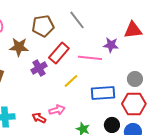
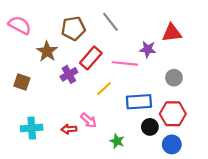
brown star: (19, 47) -> (47, 51), turned 30
gray circle: (135, 79) -> (174, 78), moved
pink arrow: (57, 110) -> (89, 120), turned 56
red arrow: (39, 118) -> (69, 129), turned -32
black circle: (112, 125) -> (150, 127), moved

